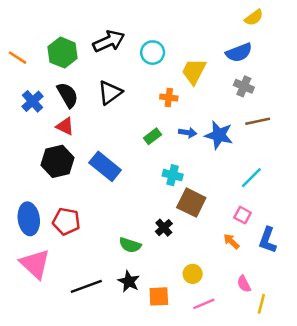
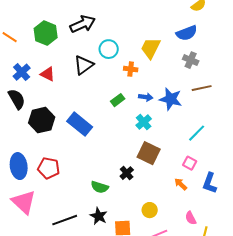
cyan circle: (153, 53) -> (109, 49), moved
black semicircle: (68, 95) -> (17, 99), moved
red triangle: (65, 126) -> (48, 74), moved
cyan cross: (173, 175) -> (144, 122), moved, turned 35

